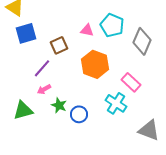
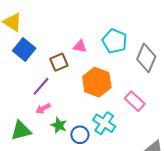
pink triangle: (87, 30) -> (80, 46), moved
blue square: (26, 33) -> (24, 49), turned -35
cyan cross: (116, 103) -> (104, 123), moved

